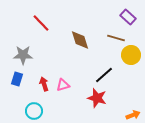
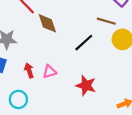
brown diamond: (80, 40) -> (47, 23), moved
black line: (104, 75) -> (84, 43), moved

